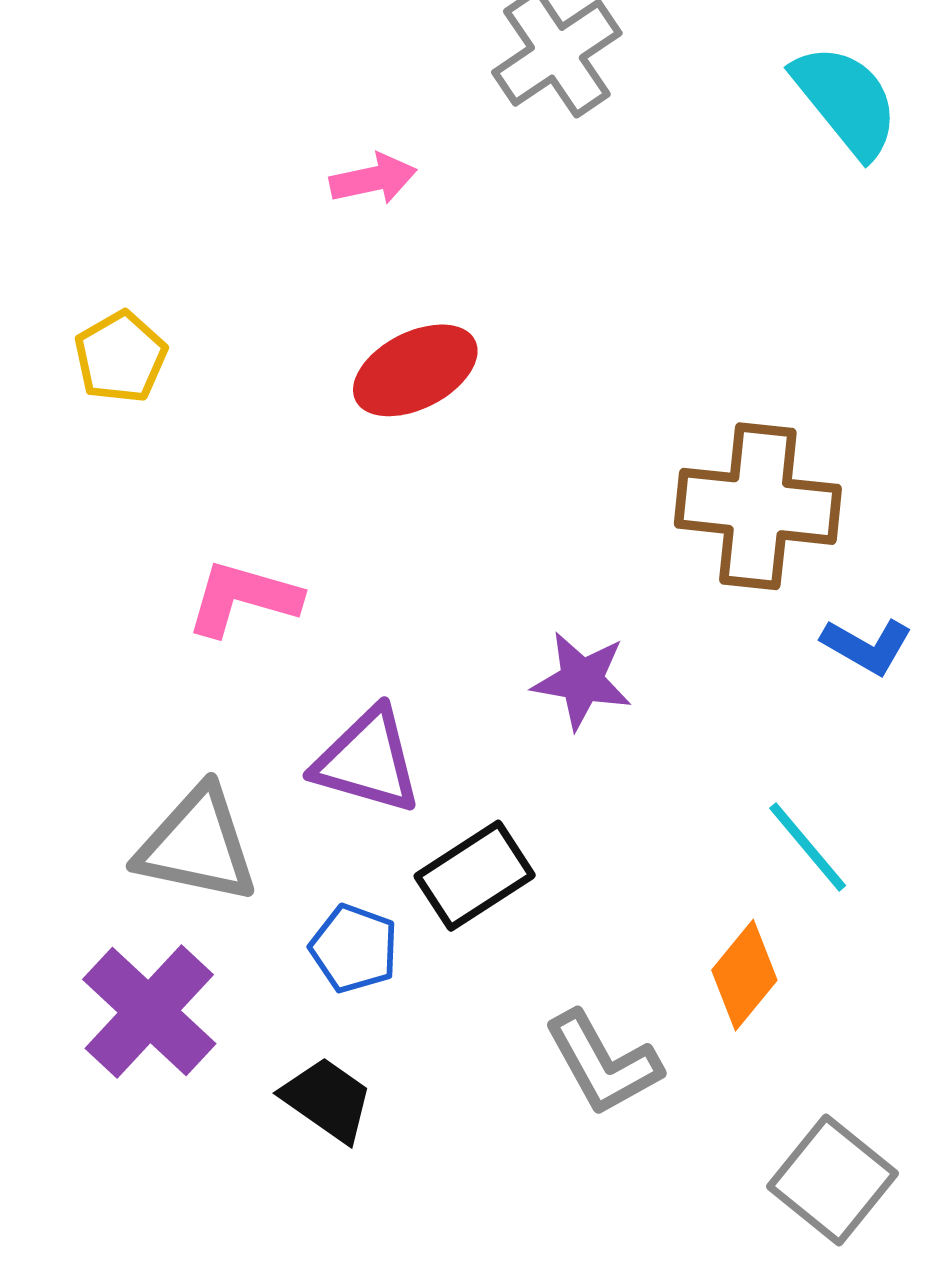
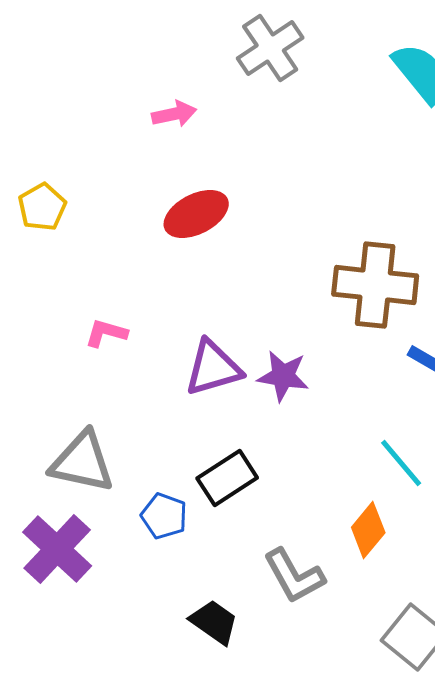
pink L-shape: (243, 598) -> (106, 333), size x0.7
purple triangle: (367, 761) -> (213, 368), moved, turned -32
black trapezoid: (327, 1100) -> (214, 622), moved

